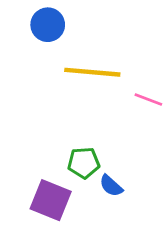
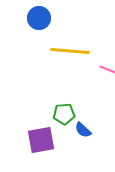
purple square: (51, 200) -> (41, 140), turned -32

